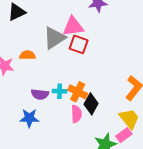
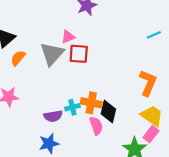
pink triangle: (73, 26) -> (68, 37), size x0.6
orange semicircle: (27, 55) -> (18, 58), moved, turned -35

